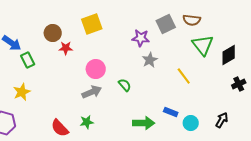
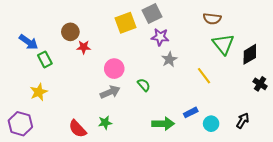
yellow square: (92, 24) -> (125, 23), moved
gray square: (166, 24) -> (152, 14), moved
black cross: (239, 84) -> (260, 84), turned -32
blue rectangle: (171, 112) -> (191, 112), turned -48

